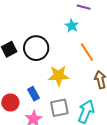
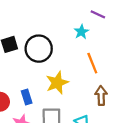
yellow star: (59, 76) -> (57, 83), turned -30

